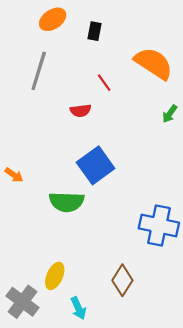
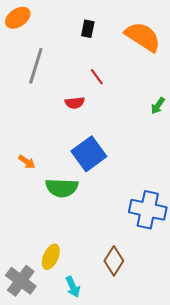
orange ellipse: (53, 19) -> (18, 18), moved
orange semicircle: (154, 63) -> (143, 37), moved
orange arrow: (14, 175) -> (27, 162), moved

